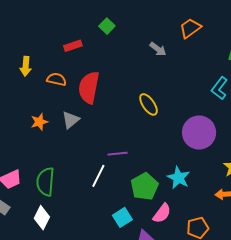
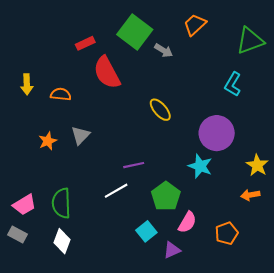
green square: (107, 26) -> (135, 32), moved, size x2.0
red rectangle: (73, 46) -> (85, 43), moved
red semicircle: (89, 88) -> (107, 72), moved, turned -32
white line: (98, 176) -> (116, 191), turned 40
cyan star: (179, 178) -> (200, 166), moved

